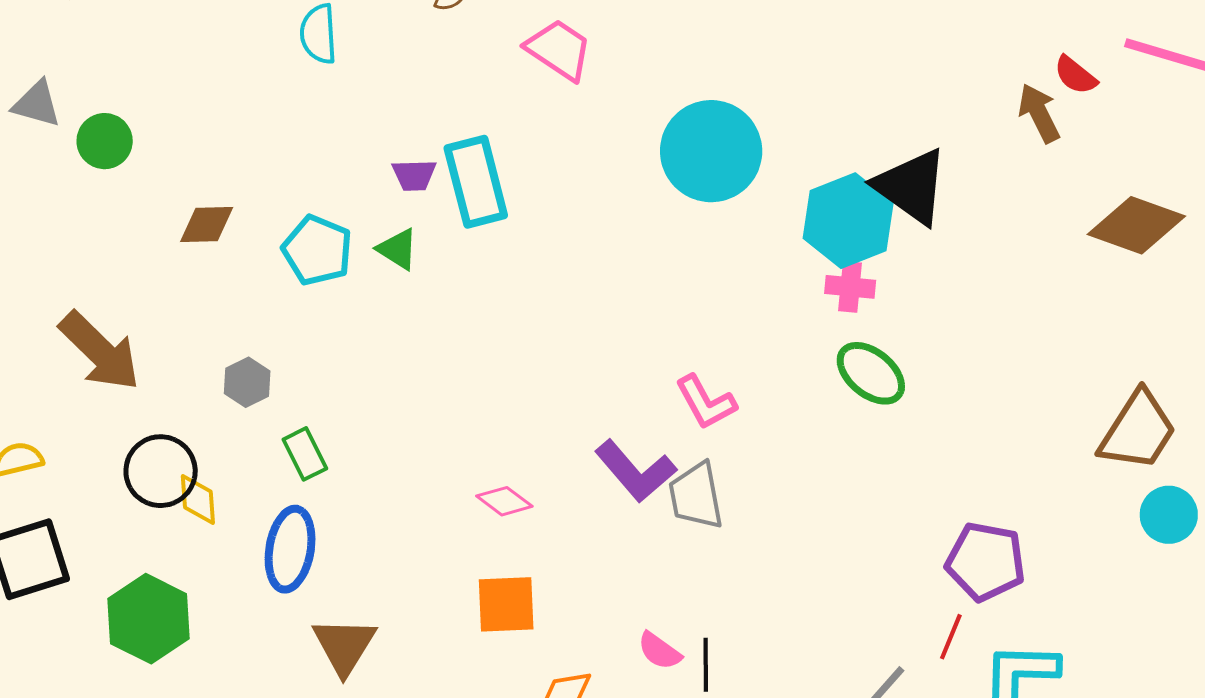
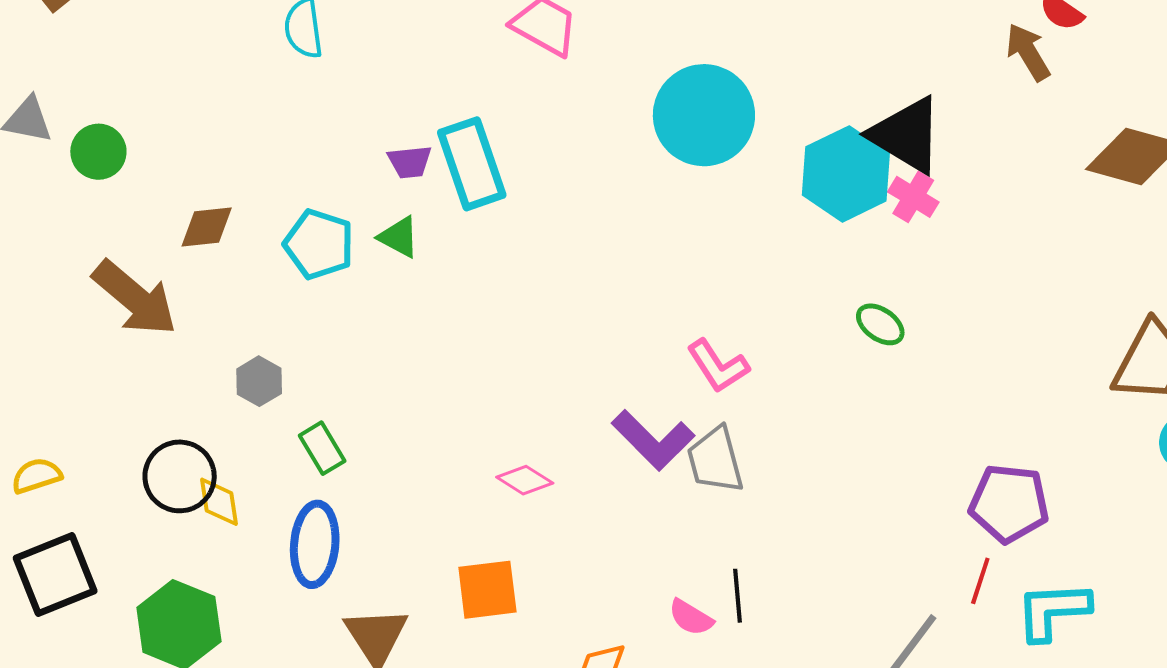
pink cross: (850, 287) -> (913, 197), moved, turned 30
brown arrow: (100, 351) -> (135, 298), moved
green ellipse: (871, 373) -> (880, 324), size x0.7
orange square: (506, 604) -> (487, 590), moved
black line: (706, 665) -> (738, 596), moved

